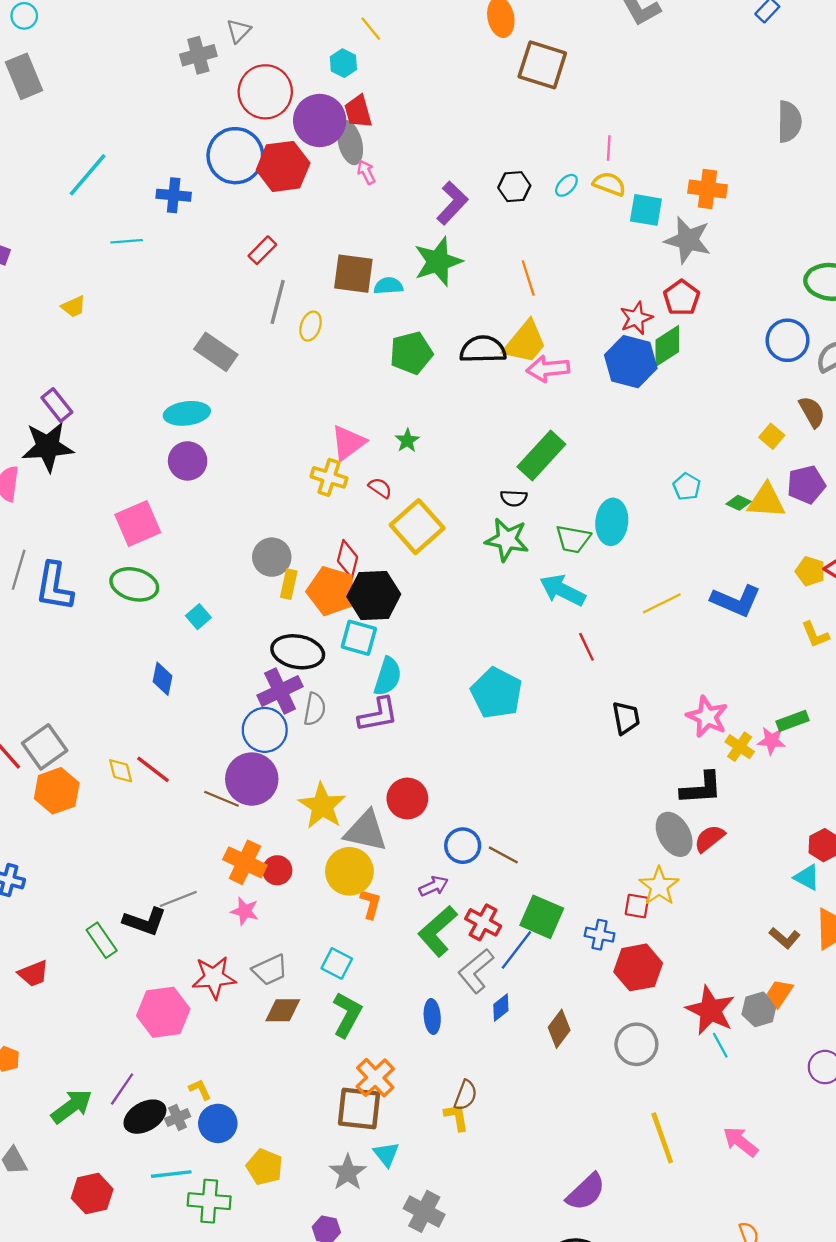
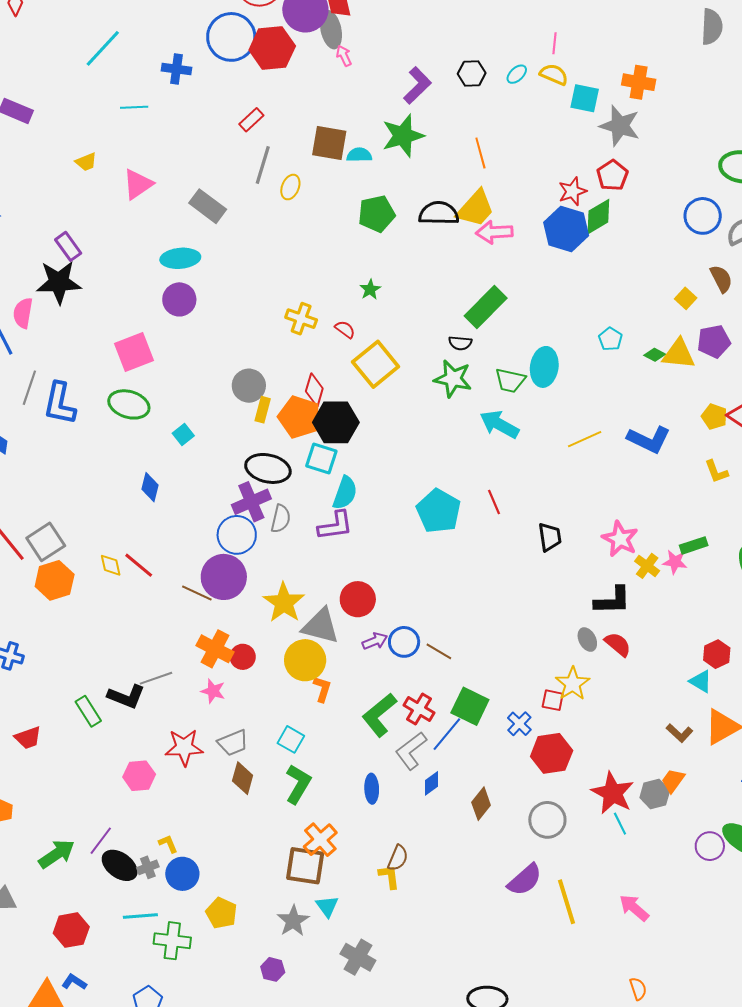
pink triangle: (348, 443) -> (138, 184), moved
red line: (586, 647) -> (494, 502), moved
gray ellipse: (674, 834) -> (587, 640), size x0.6
red semicircle: (709, 838) -> (618, 644), turned 76
purple arrow: (434, 886) -> (375, 641), moved
blue cross: (600, 935) -> (519, 724), turned 30
brown diamond: (283, 1010) -> (243, 778), turned -76
pink hexagon: (163, 1012) -> (139, 776), size x0.7
black ellipse: (145, 1117) -> (120, 865), turned 63
purple semicircle: (586, 1192) -> (525, 880), moved

